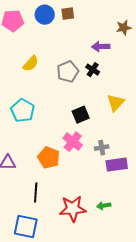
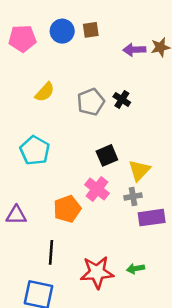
purple arrow: (101, 47) -> (134, 50), moved
yellow triangle: (116, 103) -> (139, 170), moved
orange pentagon: (49, 158) -> (67, 209), turned 30

